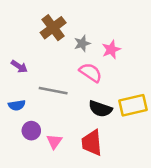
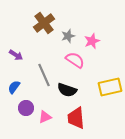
gray line: (53, 91) -> (44, 75), turned 55
blue semicircle: (17, 105) -> (14, 87), turned 136
black semicircle: (100, 109) -> (67, 90), moved
pink triangle: (54, 142) -> (45, 117), turned 32

